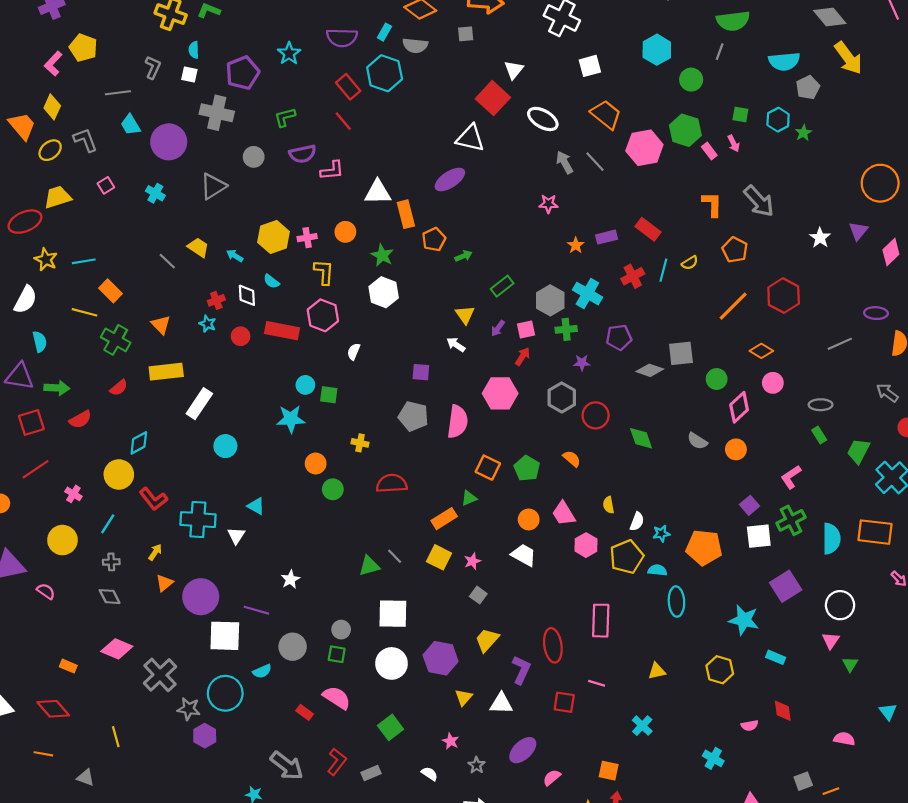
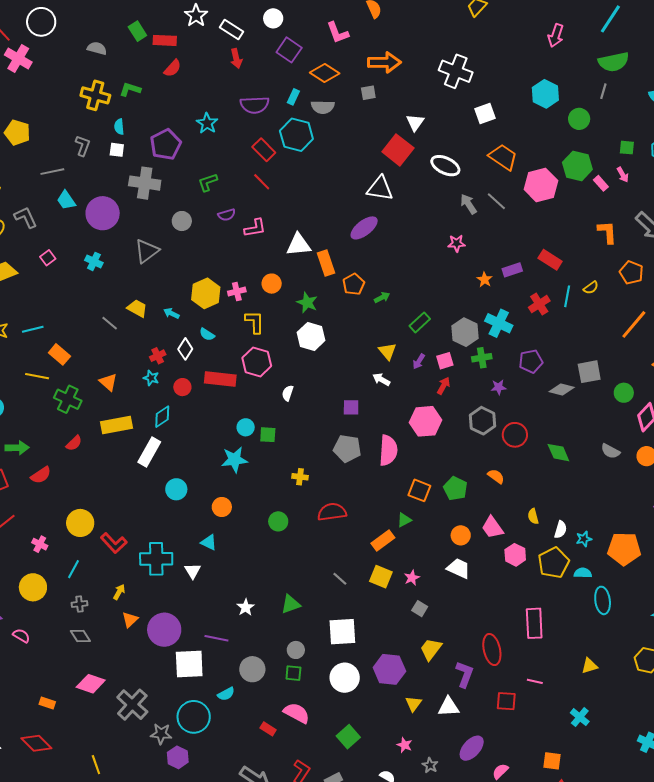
purple semicircle: (303, 154) -> (227, 215), size x0.7
white diamond: (247, 295) -> (185, 349), turned 40
cyan diamond: (139, 443) -> (162, 417), moved
orange circle: (316, 463) -> (222, 507), moved
green triangle: (369, 566) -> (291, 604), moved

